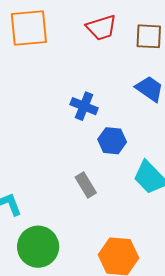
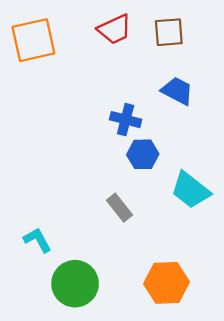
blue cross: (84, 106) -> (126, 120), moved

